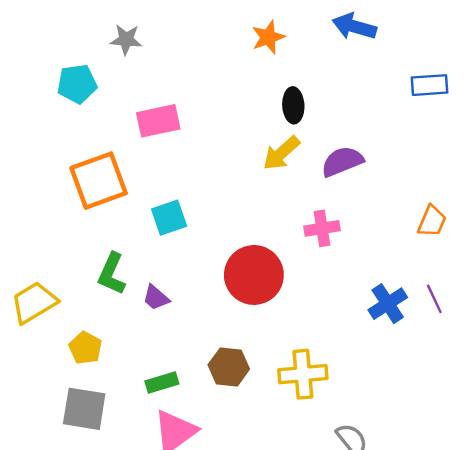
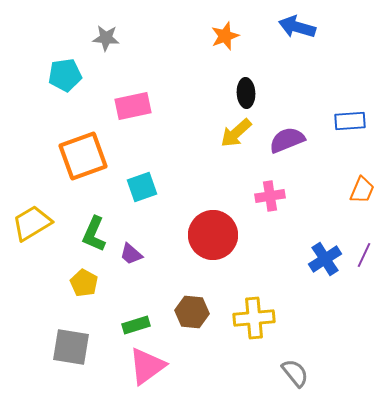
blue rectangle: (430, 85) -> (350, 121), moved
purple line: (434, 299) -> (364, 255), turned 50
yellow trapezoid: (34, 302) -> (32, 223), moved
yellow pentagon: (85, 348) -> (84, 283), moved

